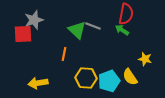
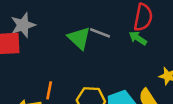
orange line: (64, 54) -> (49, 90), moved

